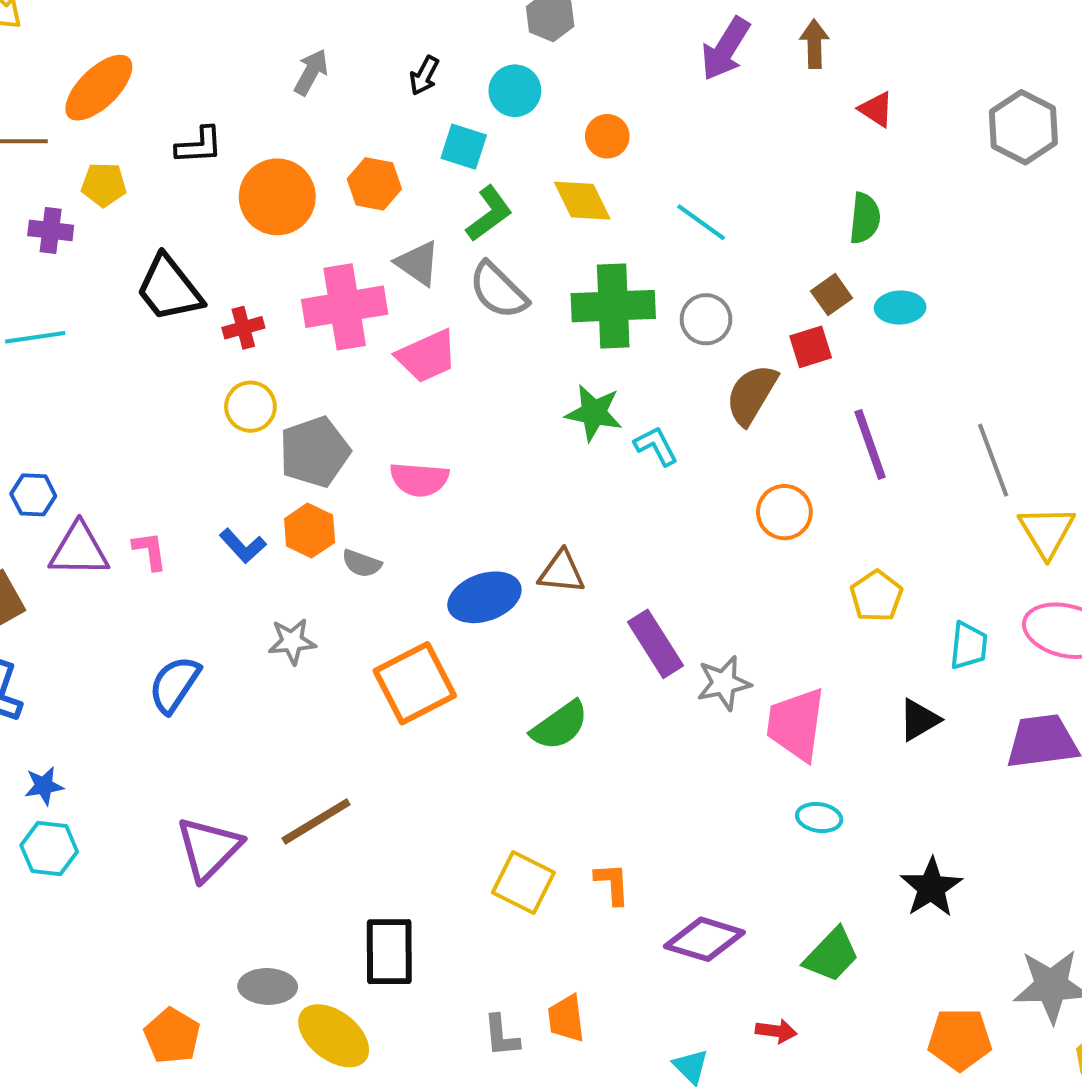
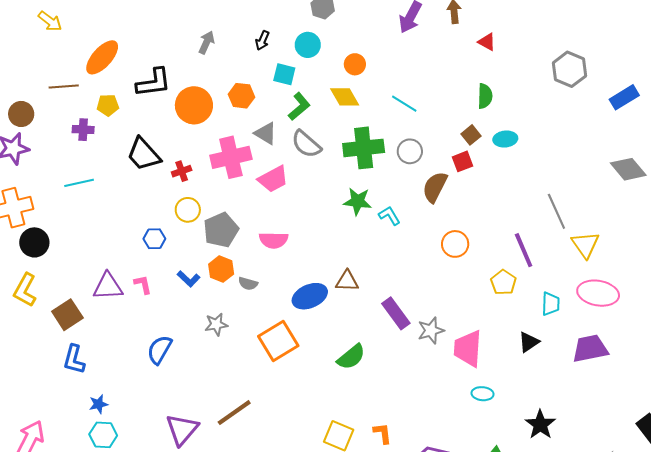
gray hexagon: (1023, 127) -> (570, 69), moved
black L-shape: (199, 145) -> (154, 83), size x1.5
purple line: (870, 444) -> (524, 250), moved
blue hexagon: (33, 495) -> (154, 239), moved

